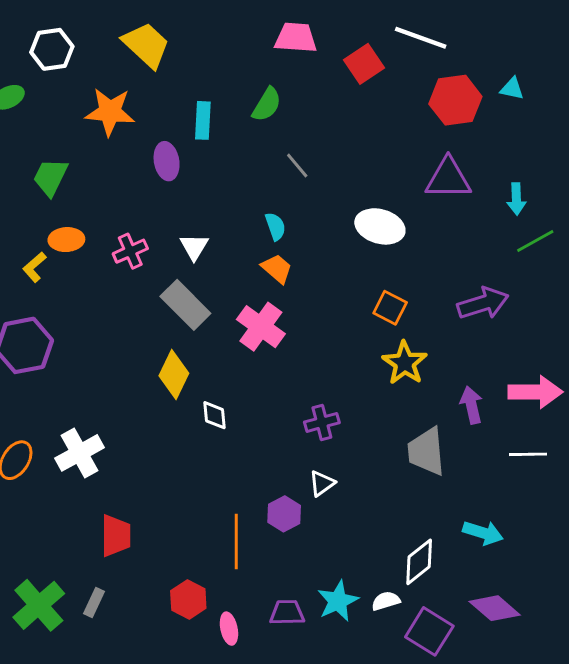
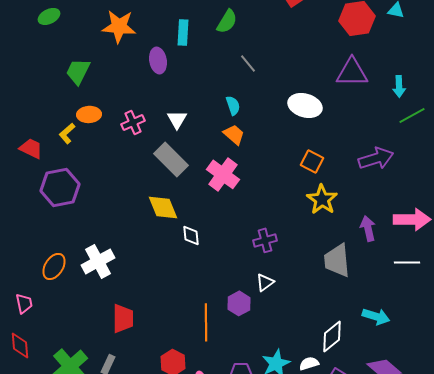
yellow diamond: (174, 375) -> (163, 207), turned -48

